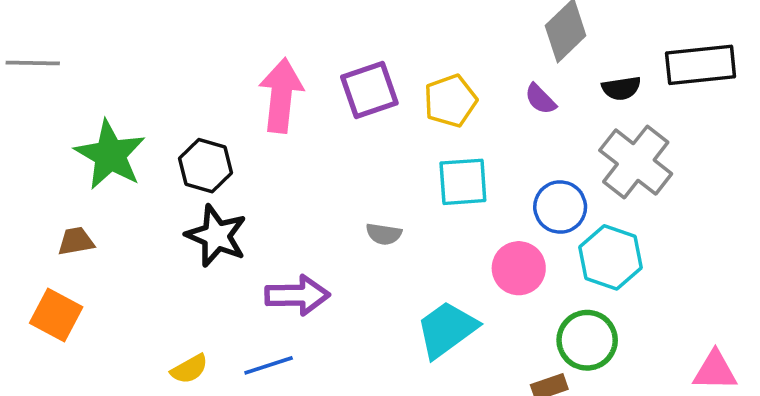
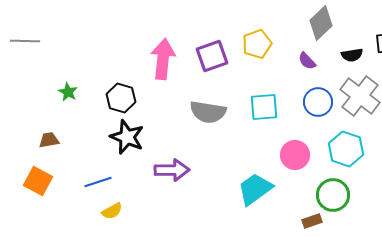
yellow pentagon: (450, 101) -> (257, 44), moved
green star: (110, 155) -> (68, 92), size x0.5
blue circle: (560, 207) -> (318, 102), moved
gray semicircle: (384, 234) -> (208, 112), moved, size x1.8
blue line: (269, 365) -> (98, 182), moved

